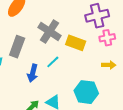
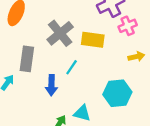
gray cross: (50, 31) -> (60, 33), turned 30

